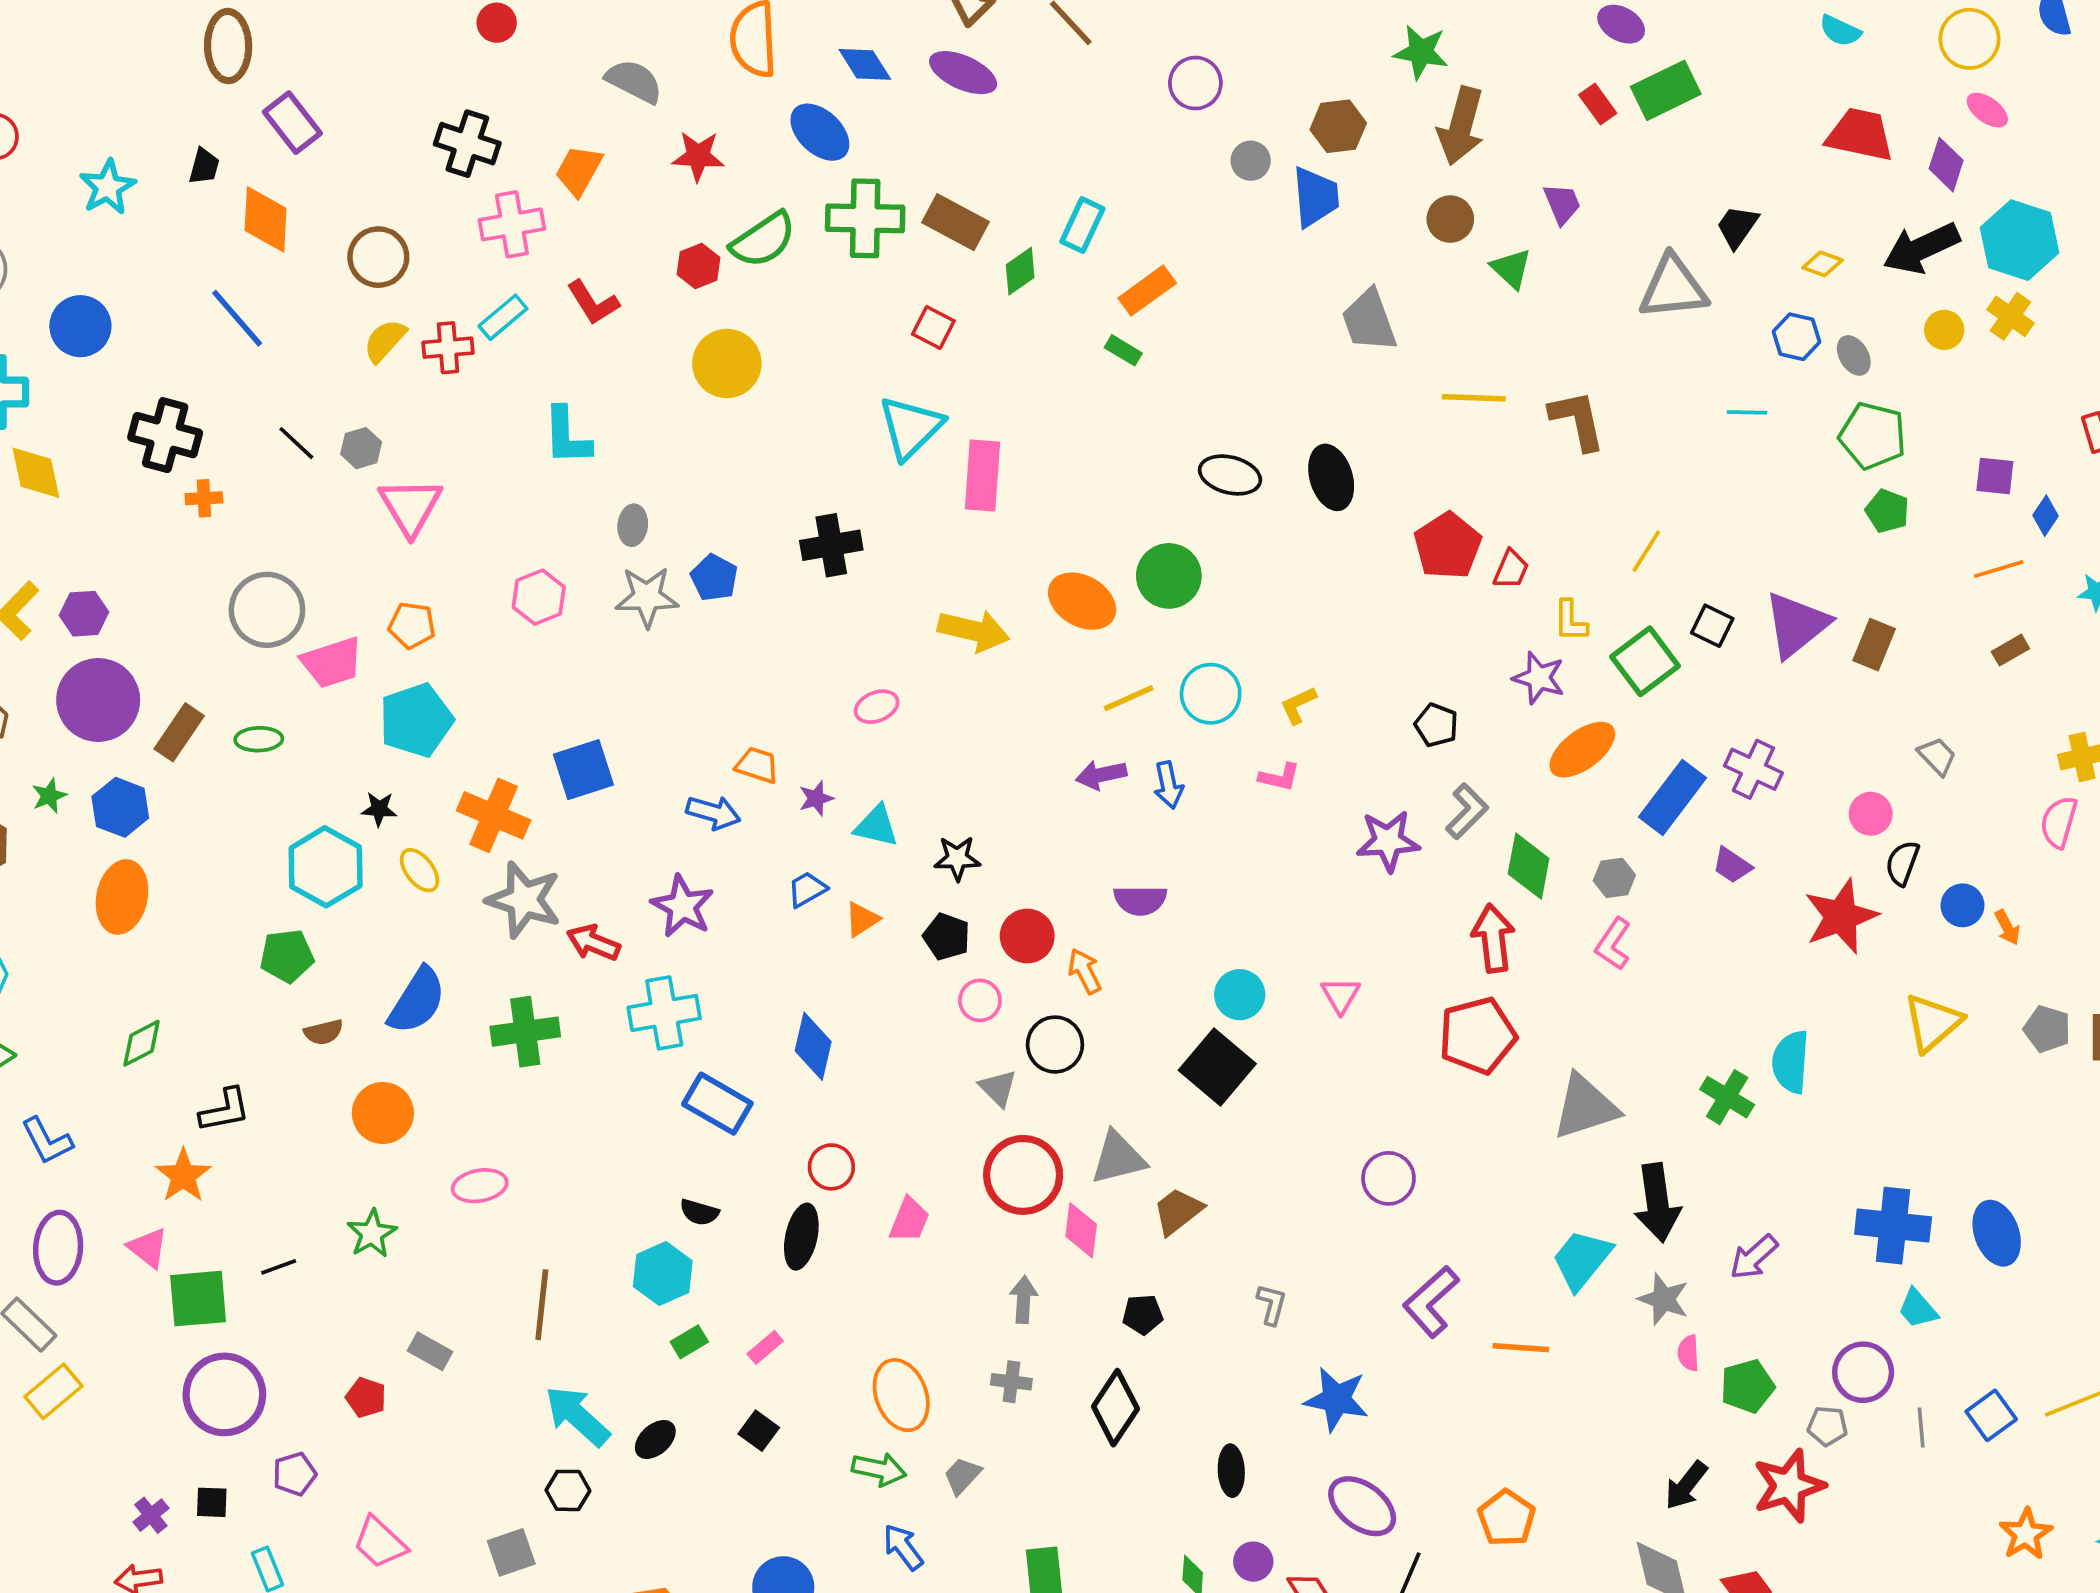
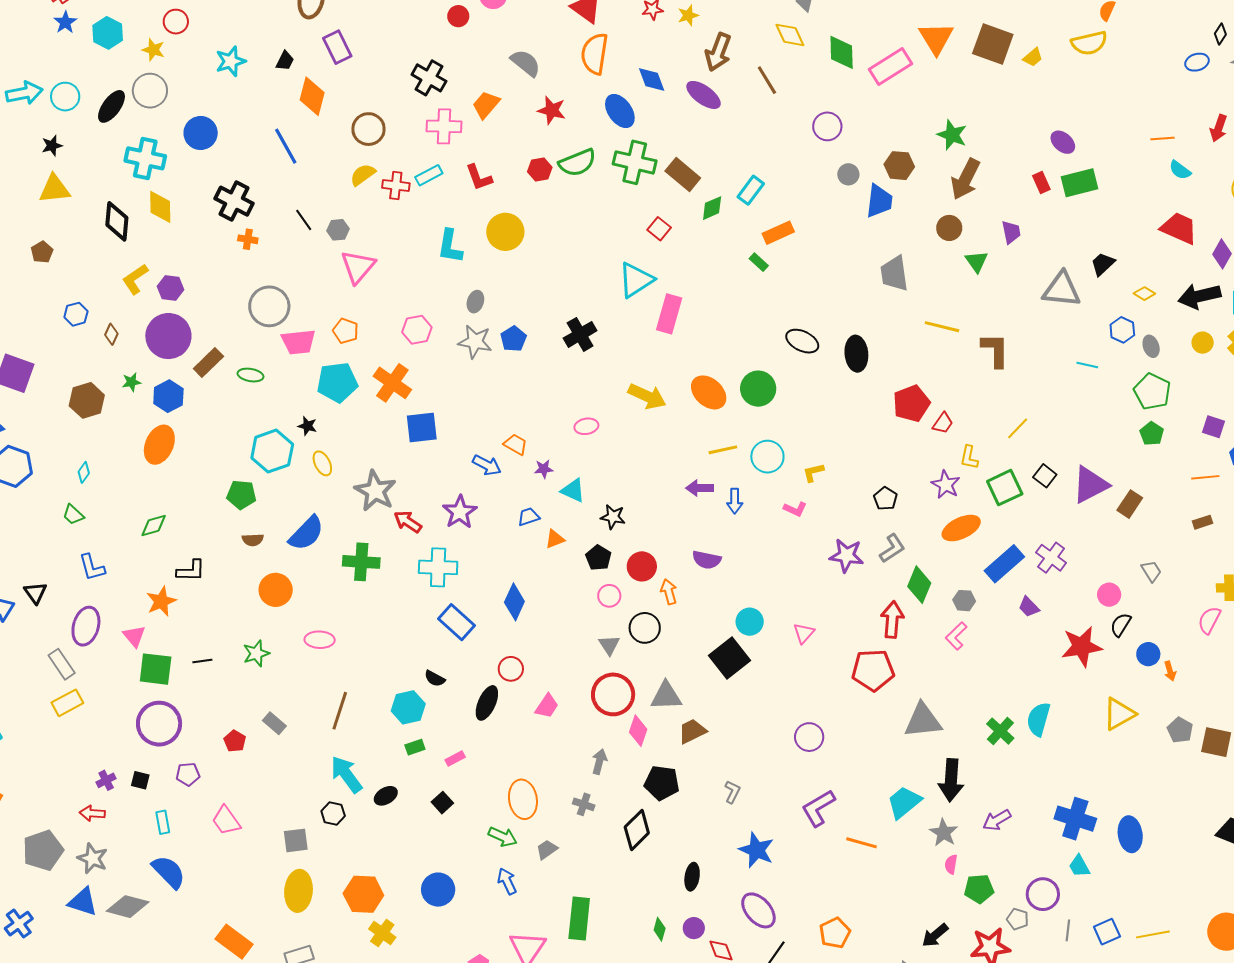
yellow circle: (727, 363) -> (505, 232), moved
black cross: (831, 545) -> (580, 334), turned -32
orange cross: (494, 815) -> (392, 383), moved
black pentagon: (1143, 1314) -> (662, 783), size x1.6

